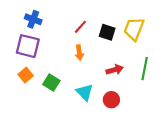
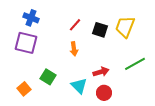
green line: (145, 69) -> (135, 64), turned 50
red arrow: (115, 70) -> (101, 72), moved
orange square: (26, 75) -> (24, 89), moved

